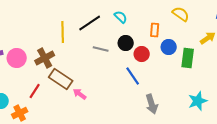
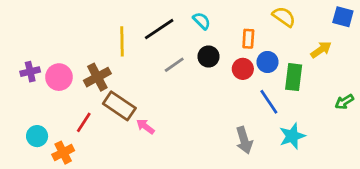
gray line: (101, 49) -> (174, 65), turned -49
red circle: (142, 54) -> (243, 69), moved
blue line: (133, 76) -> (269, 102), moved
cyan star: (198, 101) -> (292, 136), moved

